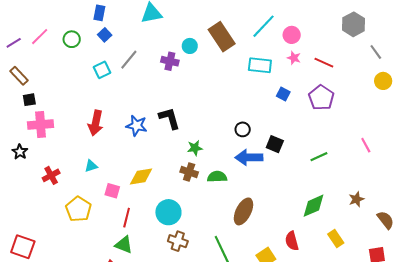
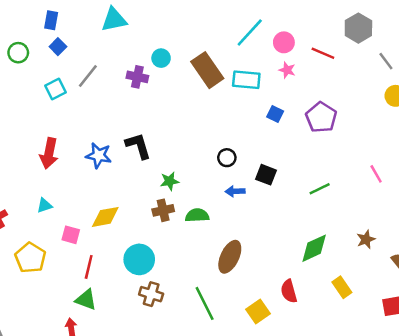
brown rectangle: (222, 37) -> (207, 70), moved
red line: (324, 63) -> (323, 53), moved
blue arrow: (249, 157) -> (235, 191), size x0.6
brown cross: (189, 172) -> (163, 210), turned -30

